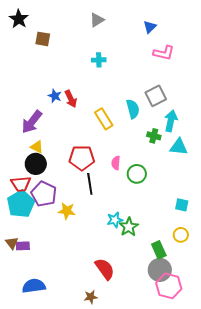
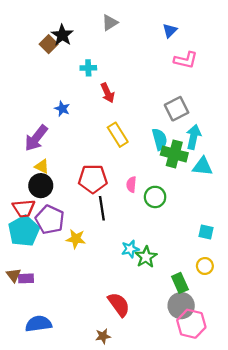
black star: (19, 19) -> (62, 35), moved
brown square: (43, 39) -> (49, 44), turned 35
cyan cross: (99, 60) -> (88, 68), moved
red arrow: (71, 99) -> (108, 93), moved
cyan semicircle: (133, 109) -> (160, 139), moved
green cross: (154, 136) -> (174, 154), size x1.6

